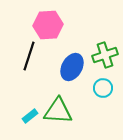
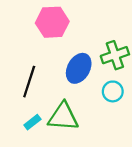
black line: (29, 56) -> (29, 82), moved

